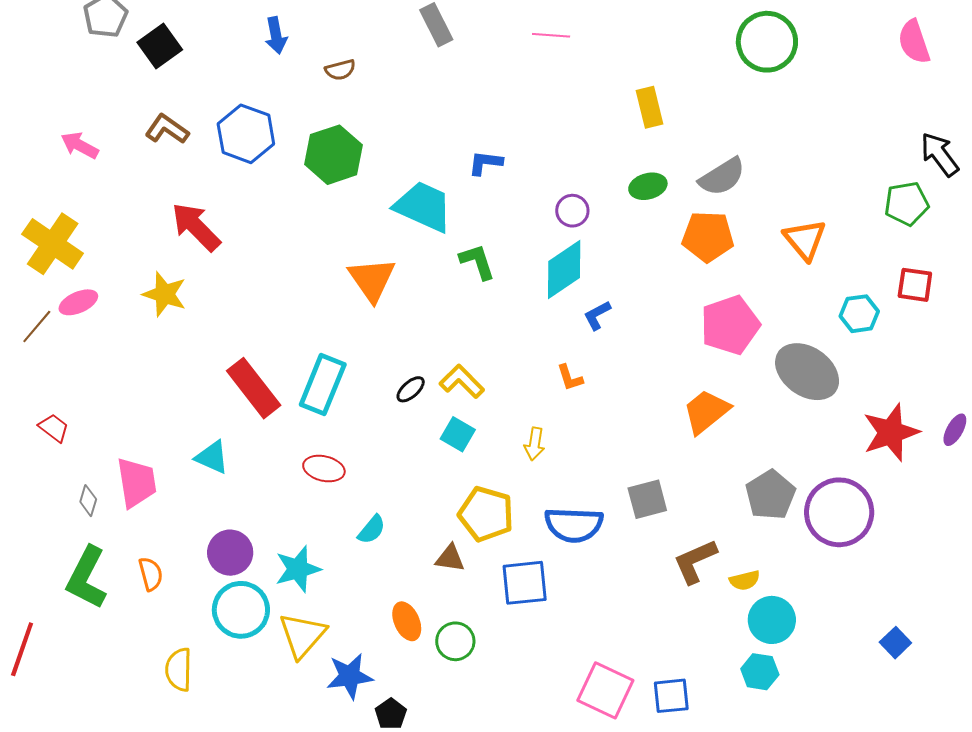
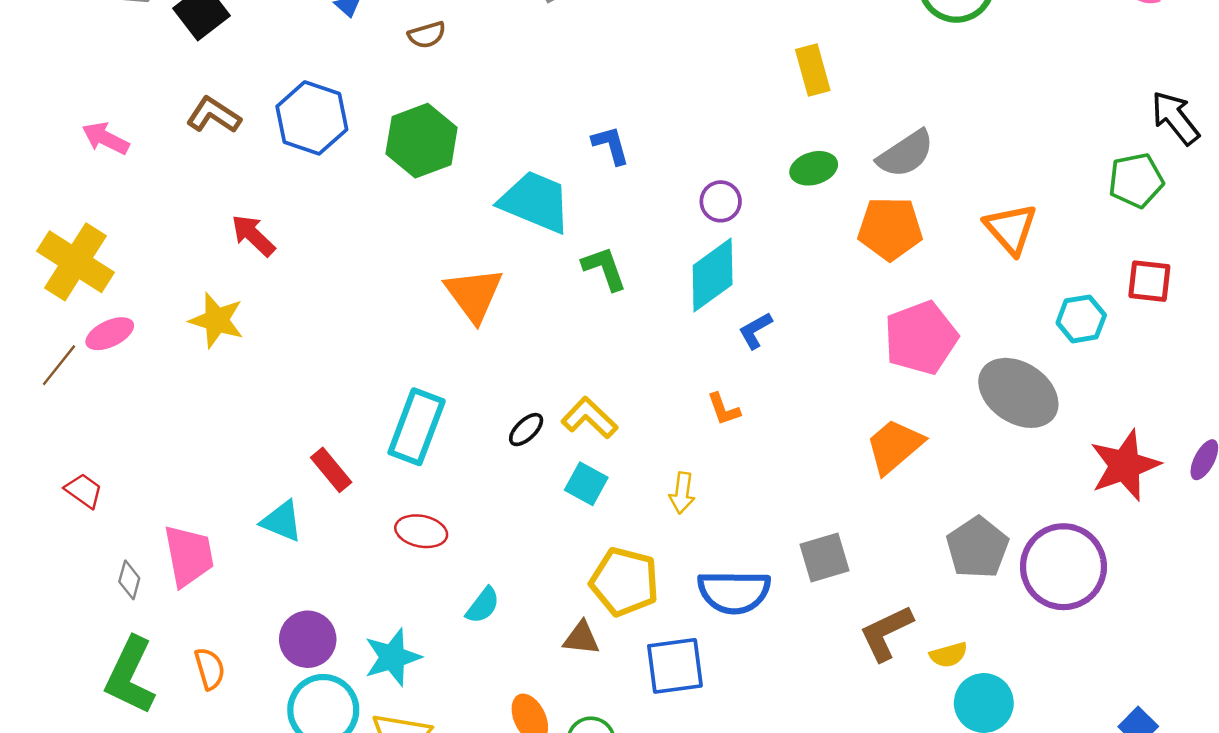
blue L-shape: (485, 163) -> (611, 145), turned 69
red arrow: (196, 227) -> (253, 235), size x0.7
red rectangle: (254, 388) -> (331, 470), moved, size x0.6

